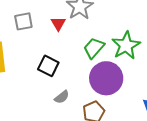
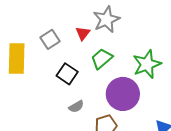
gray square: (23, 21) -> (50, 39), moved, turned -30
green trapezoid: (94, 48) -> (102, 59), moved

